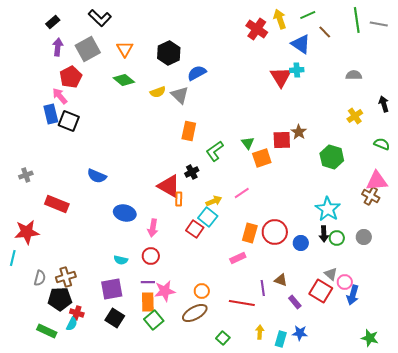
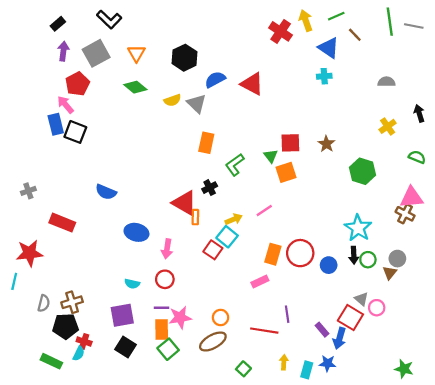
red triangle: (281, 77) -> (252, 84), moved, turned -30
red square: (282, 140) -> (290, 143), moved
brown triangle: (281, 280) -> (390, 273), moved, turned 48
blue arrow: (353, 295) -> (340, 338), moved

